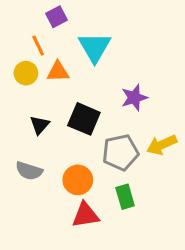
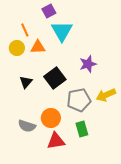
purple square: (56, 17) -> (49, 11), moved
black square: (84, 119) -> (55, 78), turned 30
gray semicircle: (29, 171) -> (27, 126), moved

